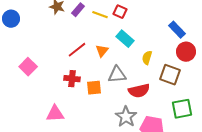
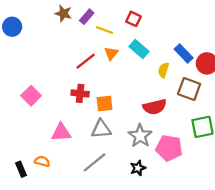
yellow line: (100, 15) -> (105, 30), moved
blue rectangle: (177, 30) -> (184, 53), moved
orange triangle: (102, 51) -> (111, 53), moved
pink square: (28, 67) -> (31, 96), moved
gray triangle: (117, 75) -> (101, 129), moved

